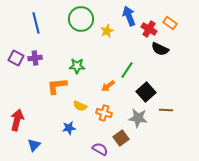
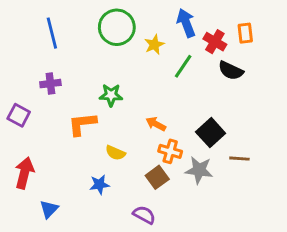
orange rectangle: (170, 23) -> (245, 33), turned 48
purple square: (16, 58) -> (19, 115), moved
green line: (127, 70) -> (183, 66), moved
orange arrow: (108, 86) -> (156, 124), turned 64
orange cross: (104, 113) -> (170, 151), moved
brown square: (121, 138) -> (157, 177), moved

